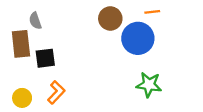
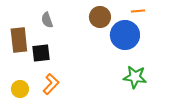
gray semicircle: (35, 21) -> (47, 20), moved

